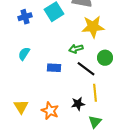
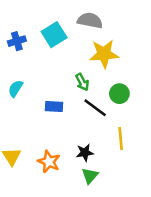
green arrow: (76, 49) -> (82, 82), turned -104
yellow line: (95, 93) -> (121, 139), moved
green triangle: (95, 122) -> (90, 176), moved

